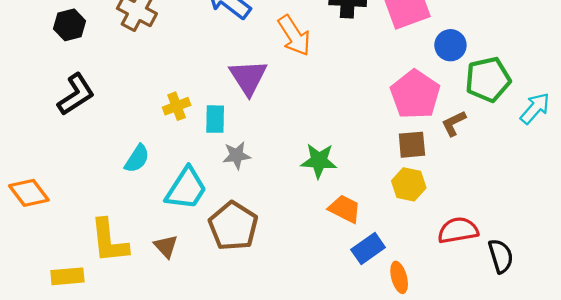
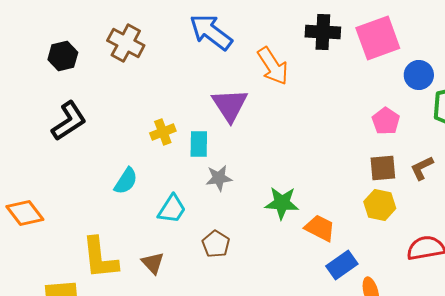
pink pentagon: (415, 94) -> (386, 121), size x0.6
brown L-shape: (454, 123) -> (422, 168), moved
green star: (319, 161) -> (282, 203), moved
cyan trapezoid: (186, 189) -> (172, 209), size x0.7
brown pentagon: (233, 226) -> (216, 244), size x0.6

